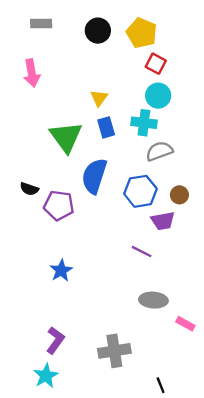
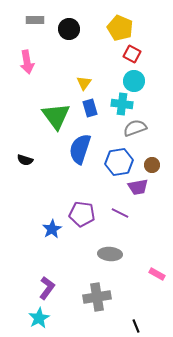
black circle: (98, 31) -> (69, 29), moved
purple pentagon: (59, 206) -> (82, 214), moved
gray ellipse: (153, 300) -> (110, 254), moved

